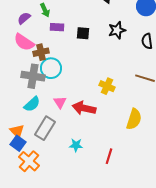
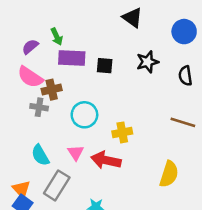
purple rectangle: (57, 27) -> (72, 58), size x1.5
cyan circle: (51, 68) -> (84, 115), moved
gray cross: (33, 76) -> (39, 107), moved, size x0.6
yellow cross: (107, 86) -> (122, 132), moved, turned -35
cyan semicircle: (32, 104) -> (40, 155), turned 102

